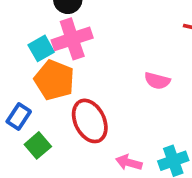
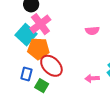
cyan square: (41, 48) -> (26, 35), size x1.5
red ellipse: (90, 121) -> (51, 66), moved

